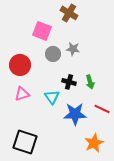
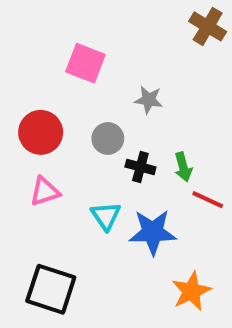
brown cross: (69, 13) -> (208, 26), moved
gray circle: (53, 54) -> (108, 138), moved
cyan triangle: (52, 97) -> (106, 216), moved
red line: (102, 109) -> (208, 200), moved

